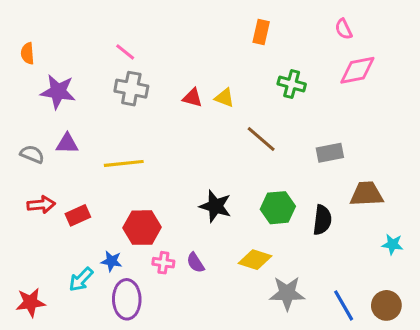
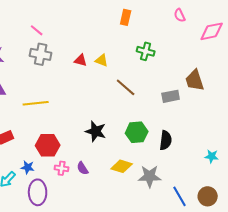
pink diamond: (357, 70) -> (212, 31), moved
brown trapezoid: (367, 194) -> (195, 80), moved, turned -105
gray star: (287, 293) -> (150, 176), moved

